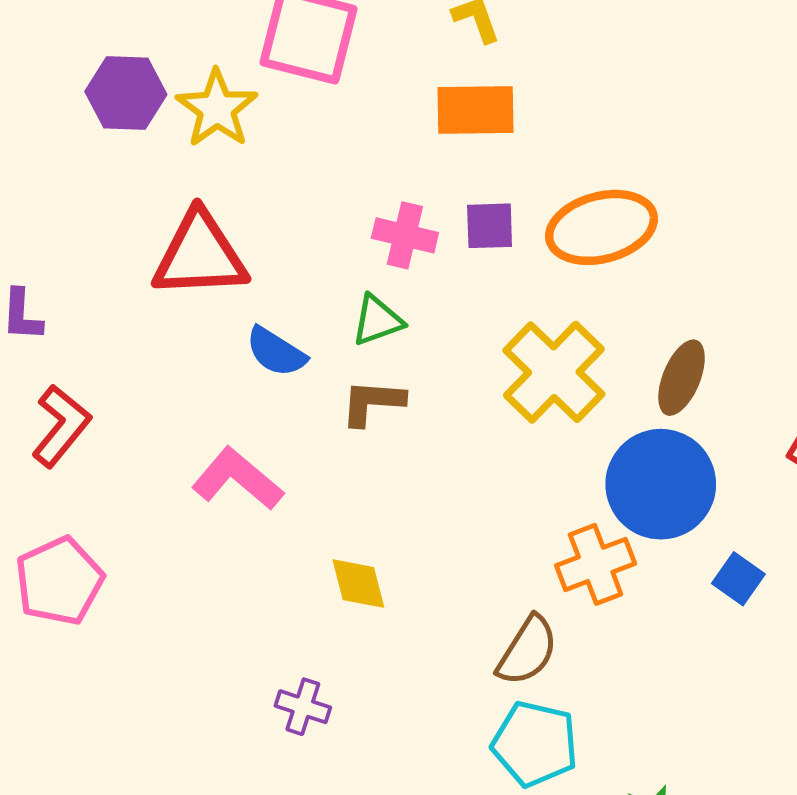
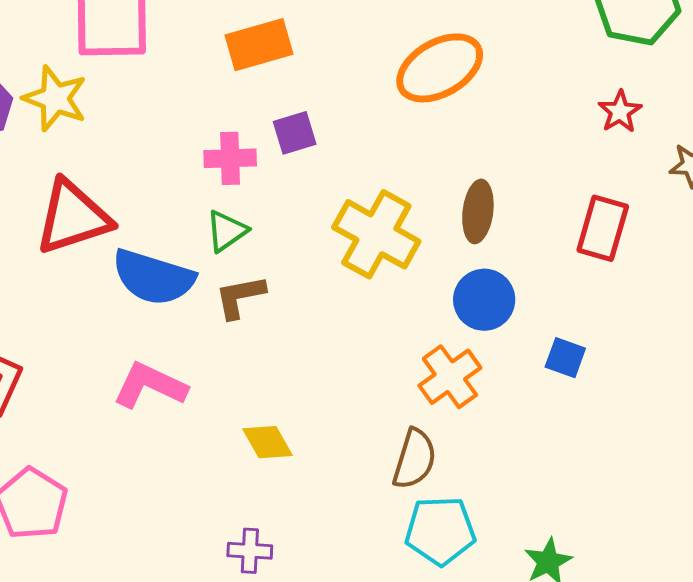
orange ellipse: (602, 227) -> (440, 68), moved
blue semicircle: (276, 352) -> (153, 277), size x1.6
blue circle: (661, 484) -> (484, 300), size x0.7

